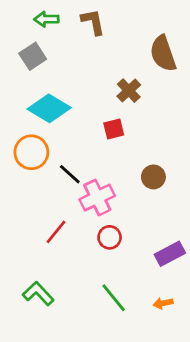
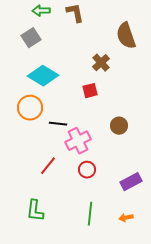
black line: (70, 174) -> (58, 124), turned -36
green L-shape: (38, 294) -> (35, 211), turned -130
green line: (114, 298) -> (90, 214), turned 45

